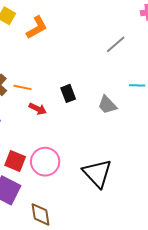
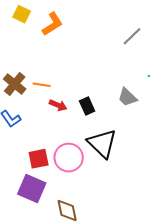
black rectangle: (68, 93) -> (87, 106), moved
red square: (15, 161) -> (39, 159), turned -30
black triangle: (97, 173) -> (102, 143), moved

